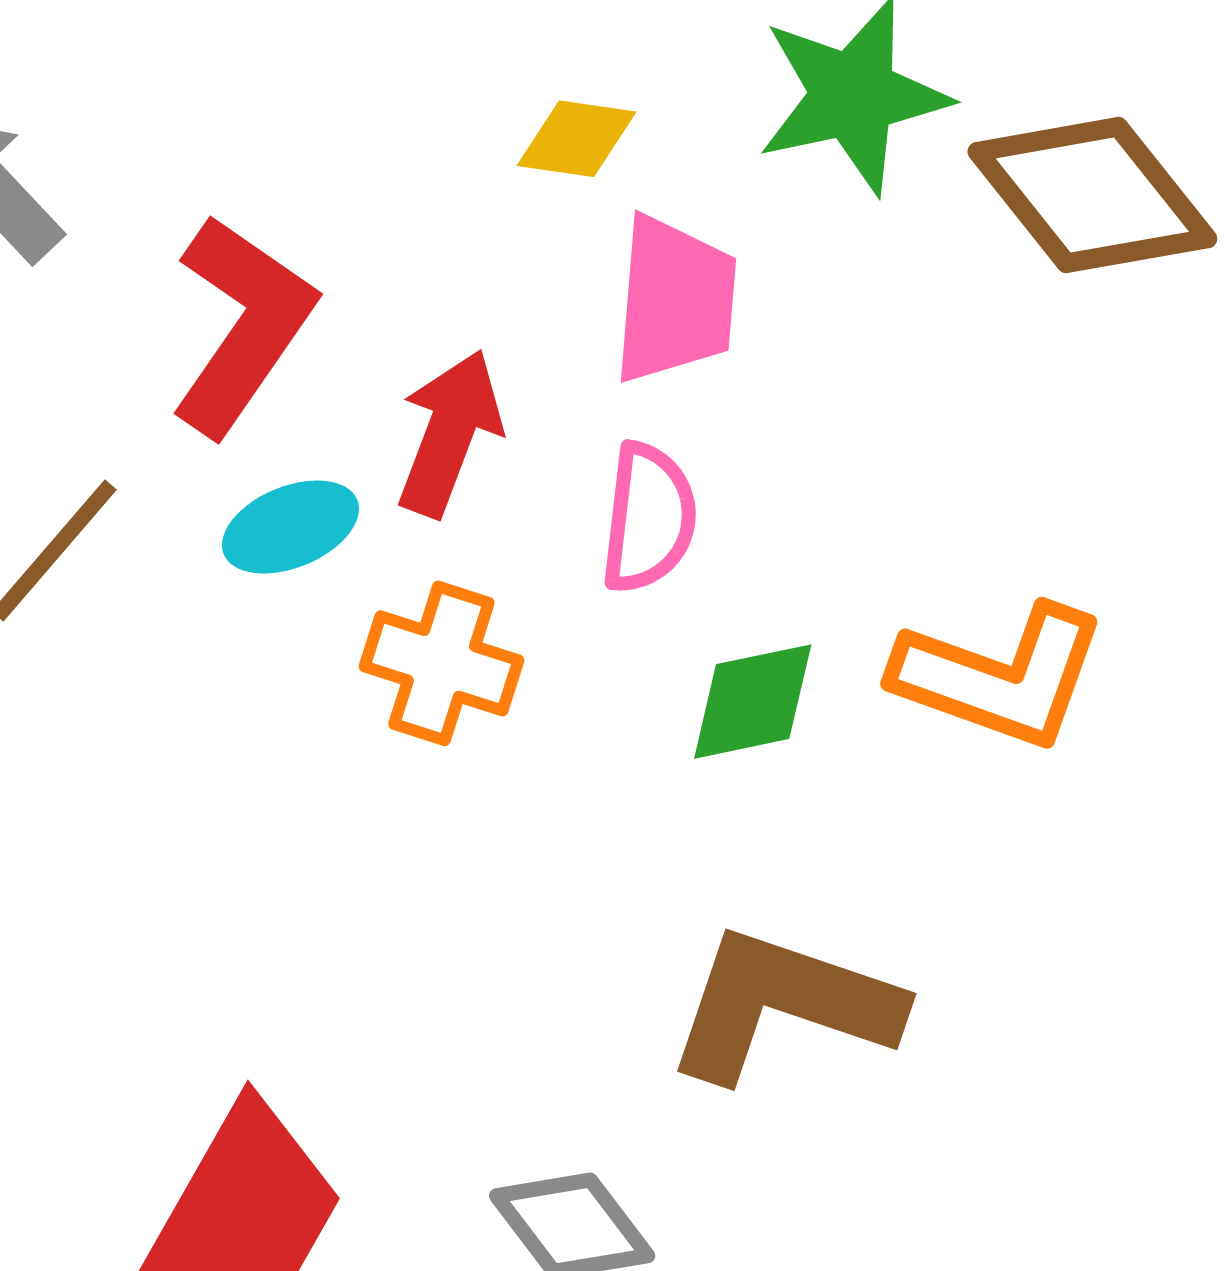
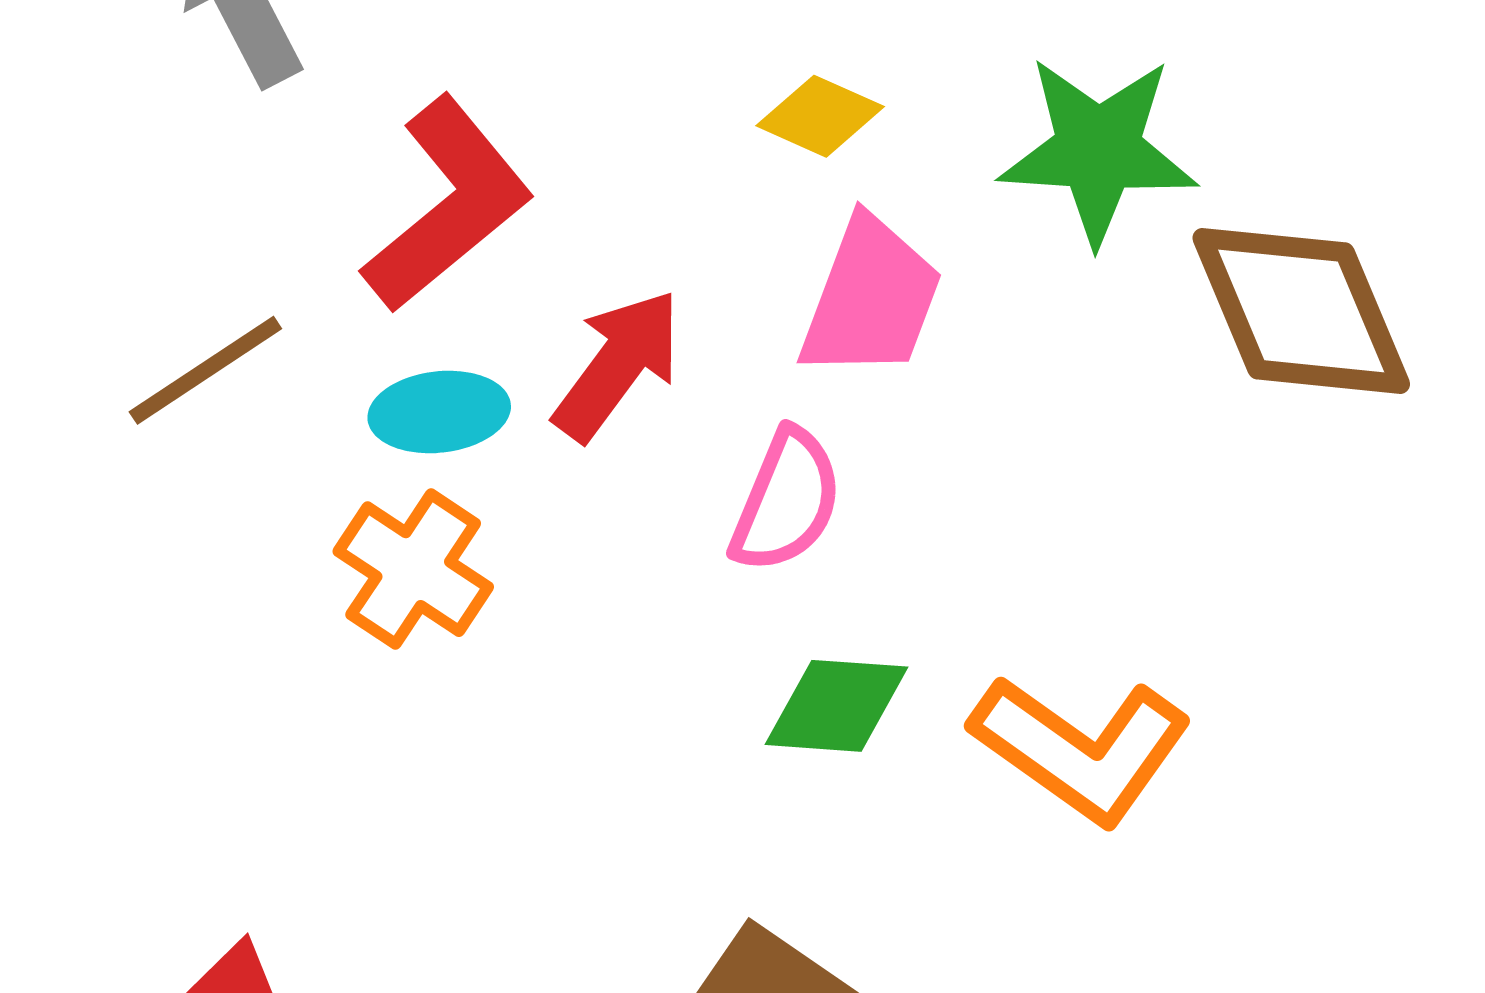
orange cross: (441, 663) -> (413, 569), moved

